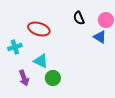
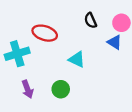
cyan cross: (15, 47) -> (17, 54), size x1.5
cyan triangle: (41, 61) -> (77, 59), moved

